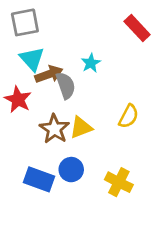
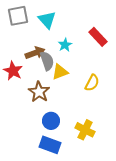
red rectangle: (137, 28) -> (98, 37), moved
cyan triangle: (32, 59) -> (47, 20), moved
yellow triangle: (81, 128) -> (60, 72), moved
blue rectangle: (39, 179) -> (50, 145), moved

